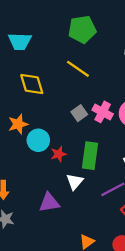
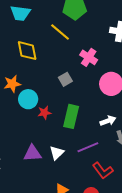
yellow line: (78, 69) -> (60, 32), moved
pink cross: (103, 112) -> (89, 57), moved
white triangle: (75, 182) -> (57, 153), moved

